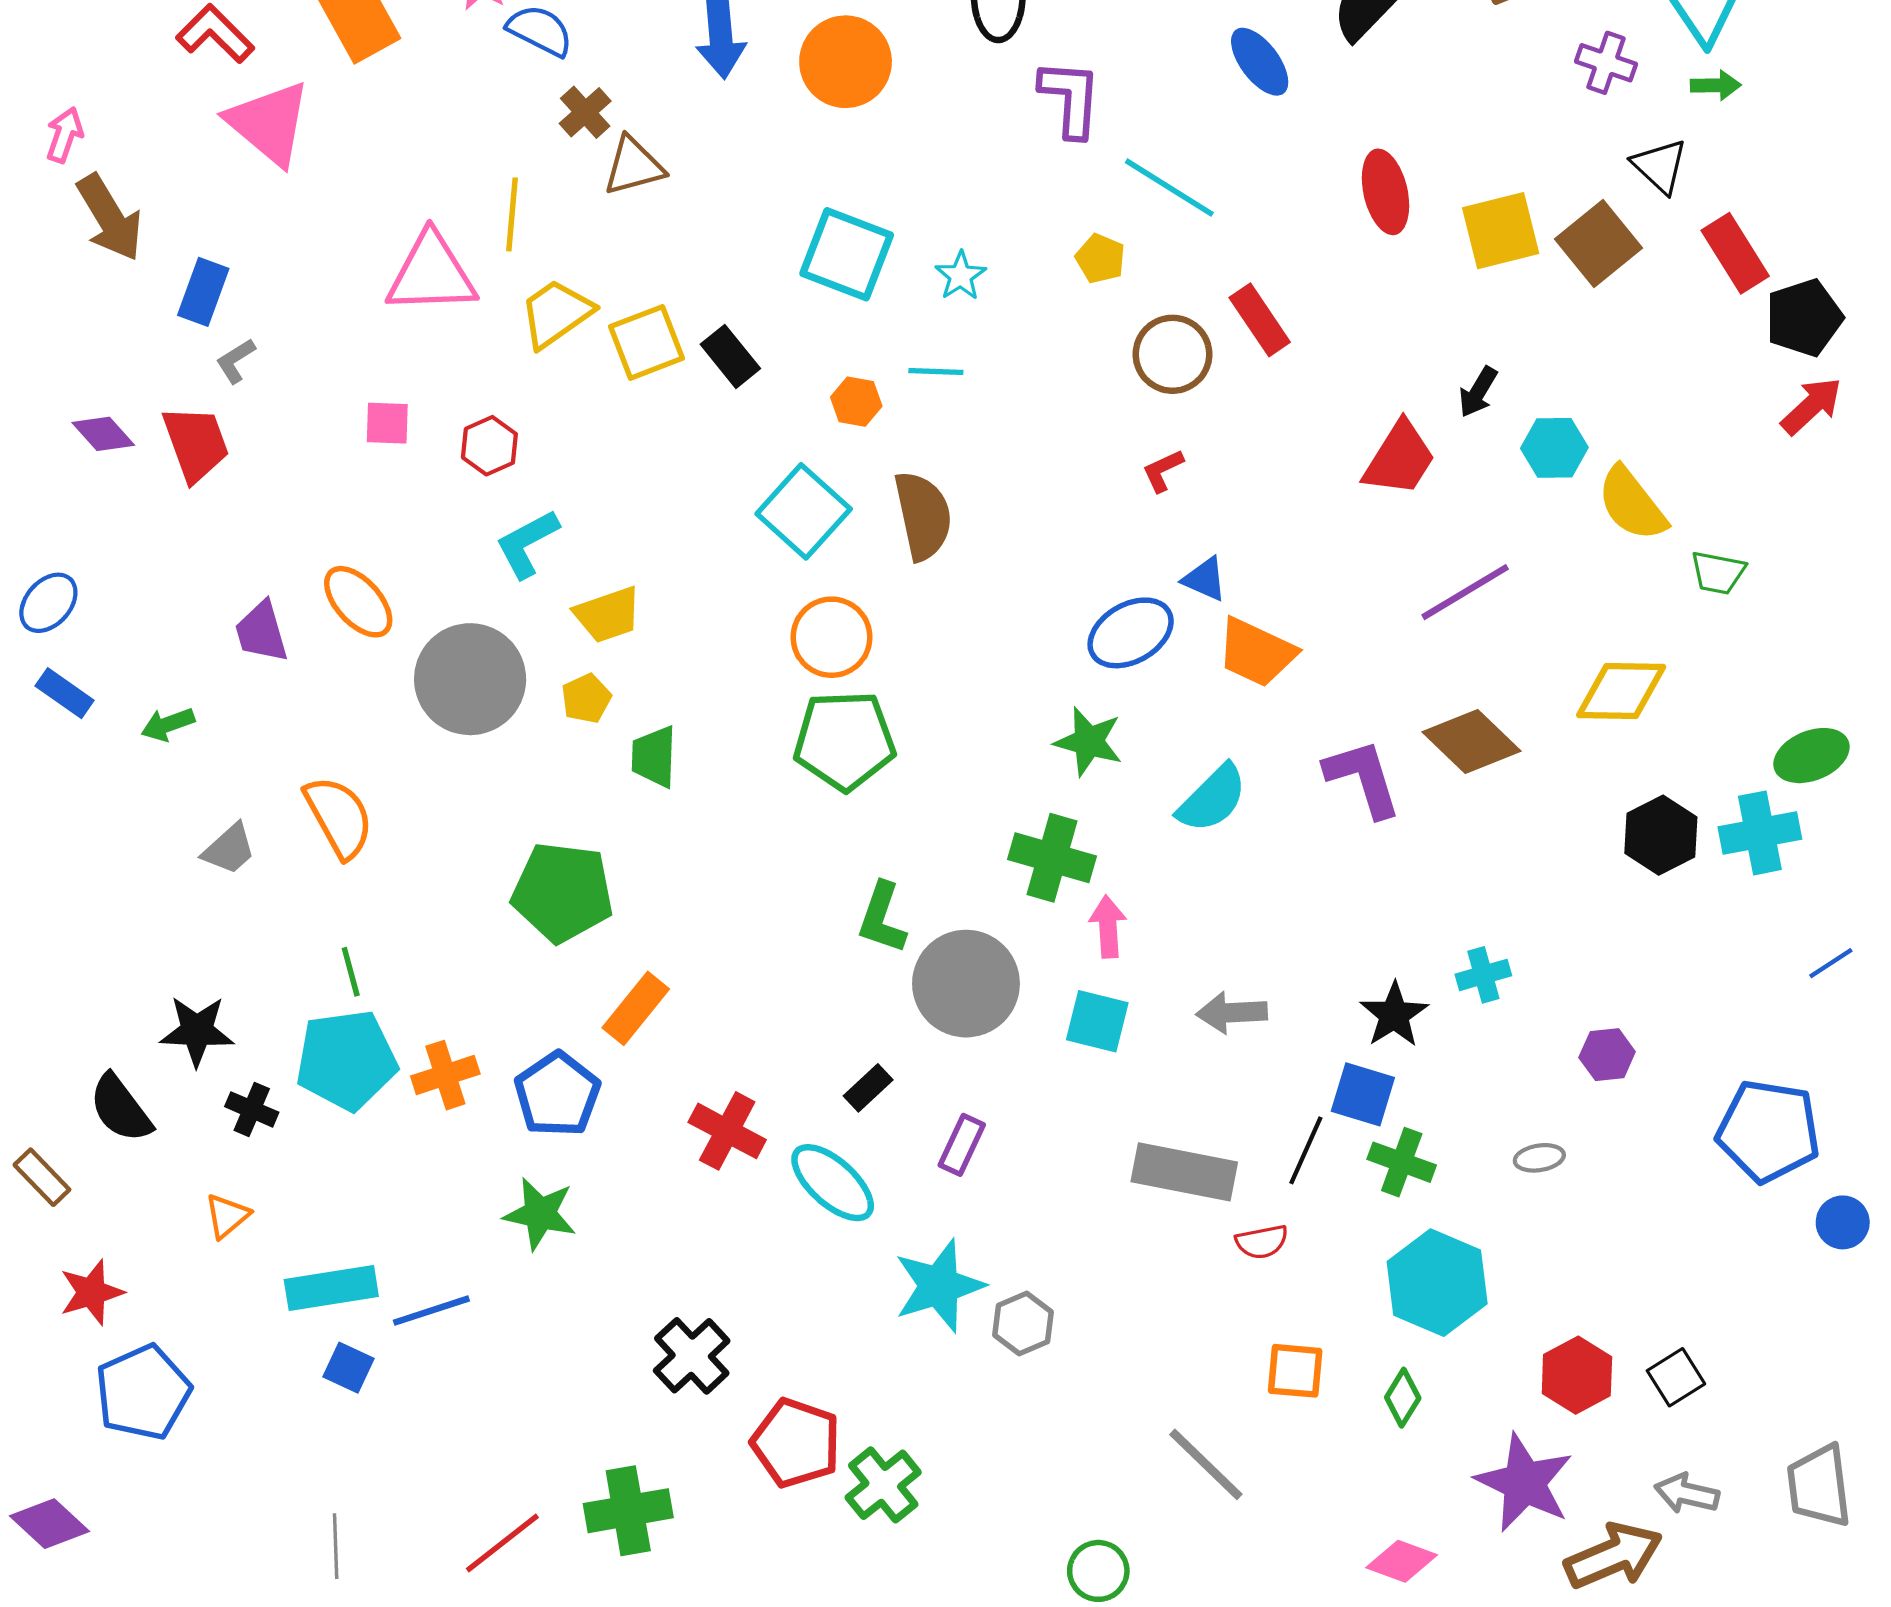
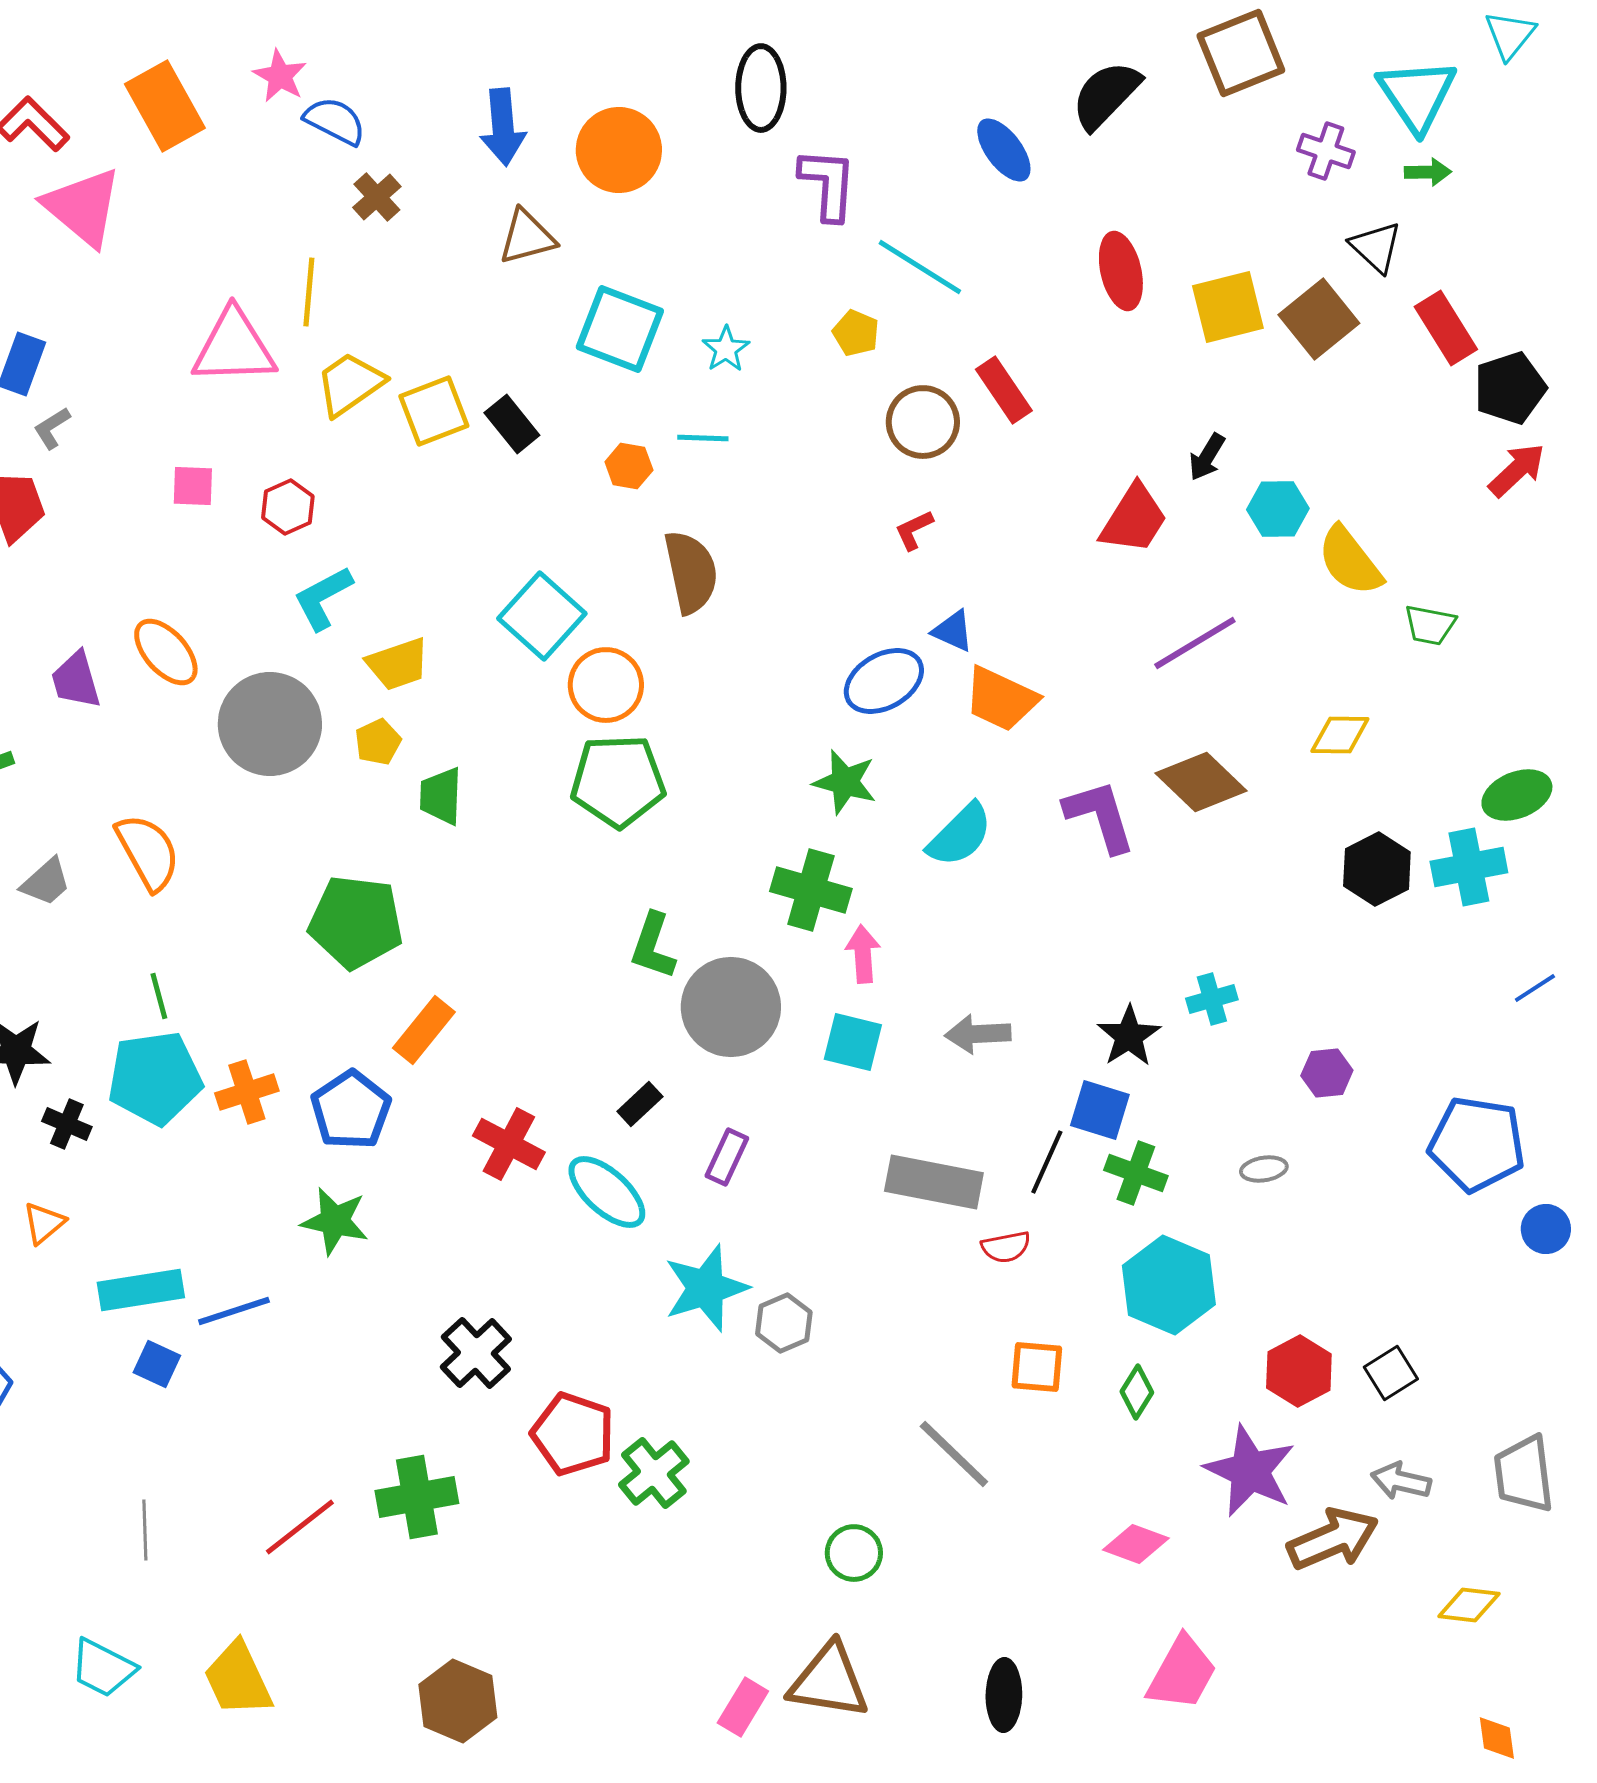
brown triangle: (634, 166) -> (527, 237), moved
cyan square: (804, 511) -> (542, 616), moved
yellow diamond: (1621, 691) -> (1340, 735), size x0.7

